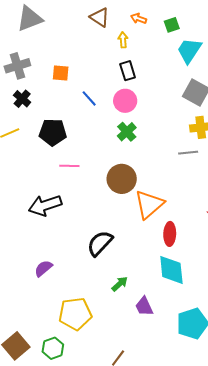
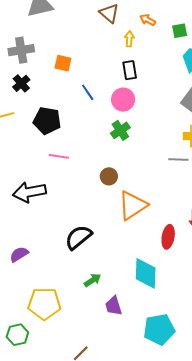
brown circle: (122, 179) -> (109, 176), size x0.6
red ellipse: (170, 234) -> (168, 237), moved

